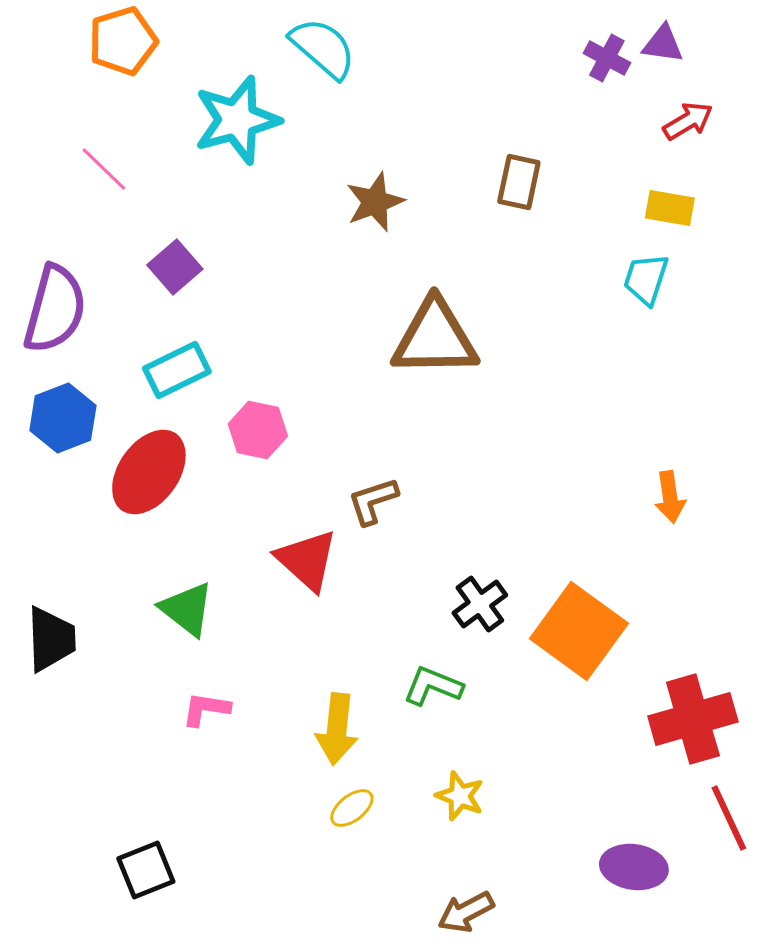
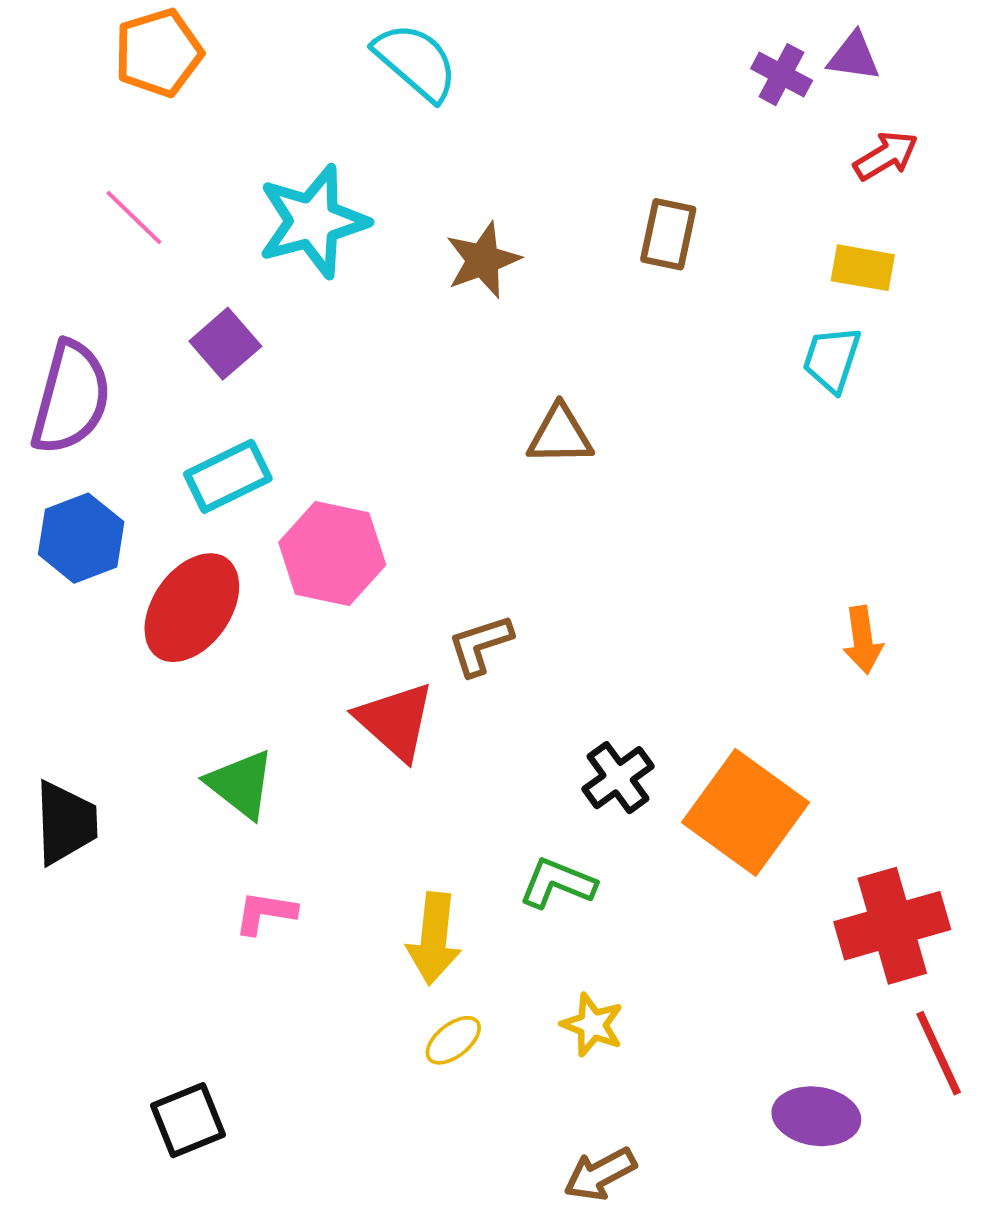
cyan star: (237, 120) -> (313, 221), moved
brown triangle: (435, 338) -> (560, 435), size x0.6
pink hexagon: (258, 430) -> (332, 554), size x1.4

